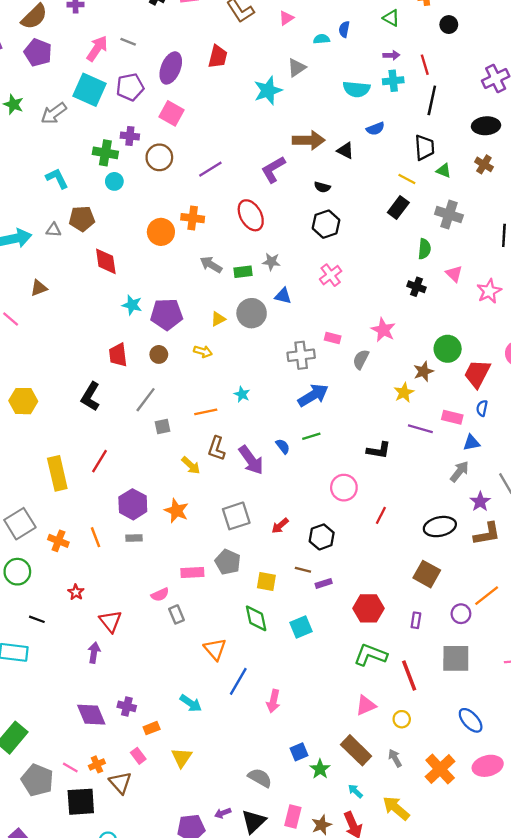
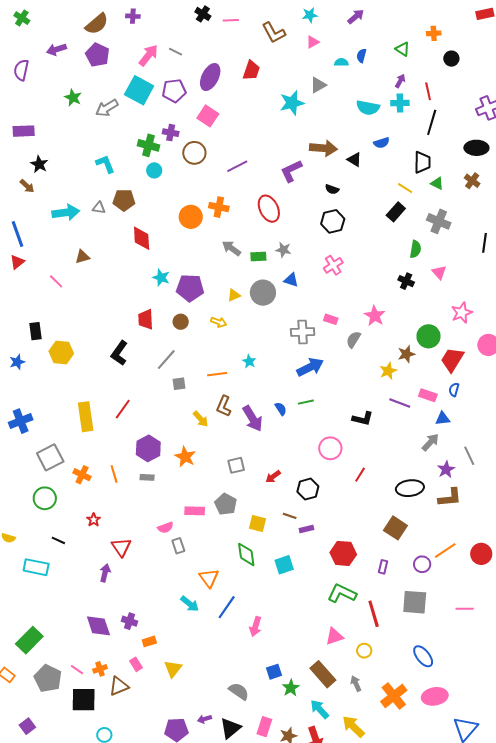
purple arrow: (391, 55) -> (400, 81), turned -64
pink star: (489, 291) -> (462, 313), moved
gray square: (236, 516) -> (236, 465), size x0.7
cyan arrow: (191, 703) -> (190, 604), moved
brown triangle: (120, 783) -> (119, 686), turned 45
cyan arrow: (355, 791) -> (320, 709), size x1.5

